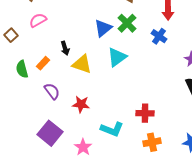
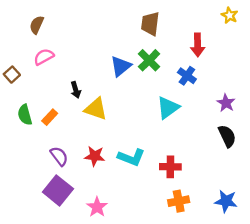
cyan triangle: (117, 57) -> (168, 108), moved
orange rectangle: (43, 63) -> (50, 117), moved
purple semicircle: (52, 91) -> (59, 156), moved
cyan L-shape: (112, 129) -> (131, 157), moved

